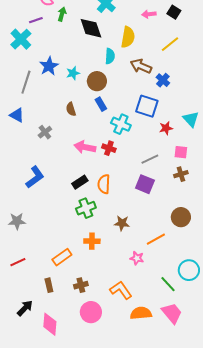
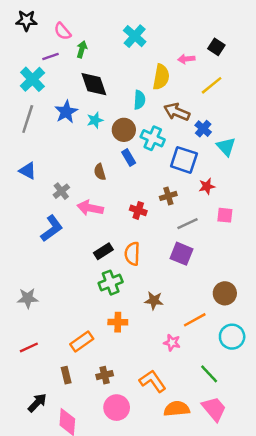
pink arrow: (149, 14) -> (186, 59), moved
black diamond: (91, 28) -> (94, 84), moved
gray line: (26, 82) -> (28, 119), moved
brown semicircle: (71, 109) -> (100, 172), moved
cyan triangle: (191, 119) -> (226, 147), moved
cyan cross: (121, 124) -> (153, 138), moved
pink arrow: (85, 147) -> (90, 208), moved
brown cross: (181, 174) -> (168, 196), moved
blue L-shape: (35, 177) -> (52, 228), moved
cyan circle: (189, 270) -> (232, 337), moved

